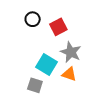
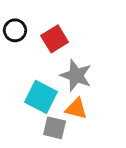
gray square: (35, 85) -> (55, 128), moved

